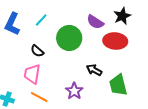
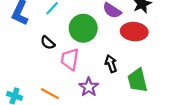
black arrow: (94, 70) -> (111, 64), turned 42
pink trapezoid: (32, 74) -> (70, 59), moved

